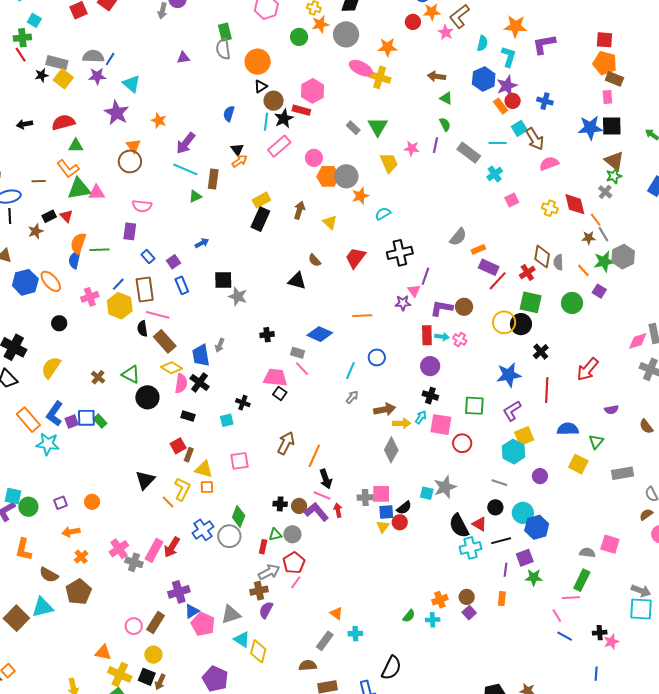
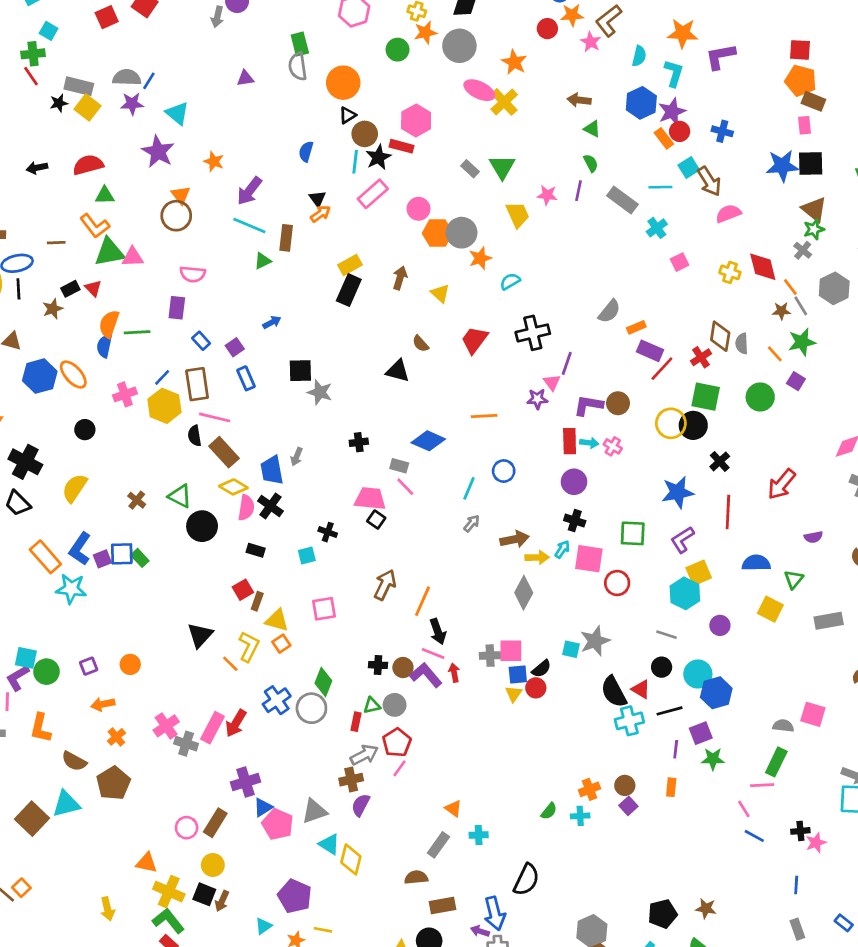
orange star: (388, 47) -> (514, 62), turned 30
yellow cross: (380, 77) -> (504, 102), turned 30
gray hexagon: (623, 257) -> (834, 288), moved
orange square: (207, 487) -> (281, 644), turned -32

